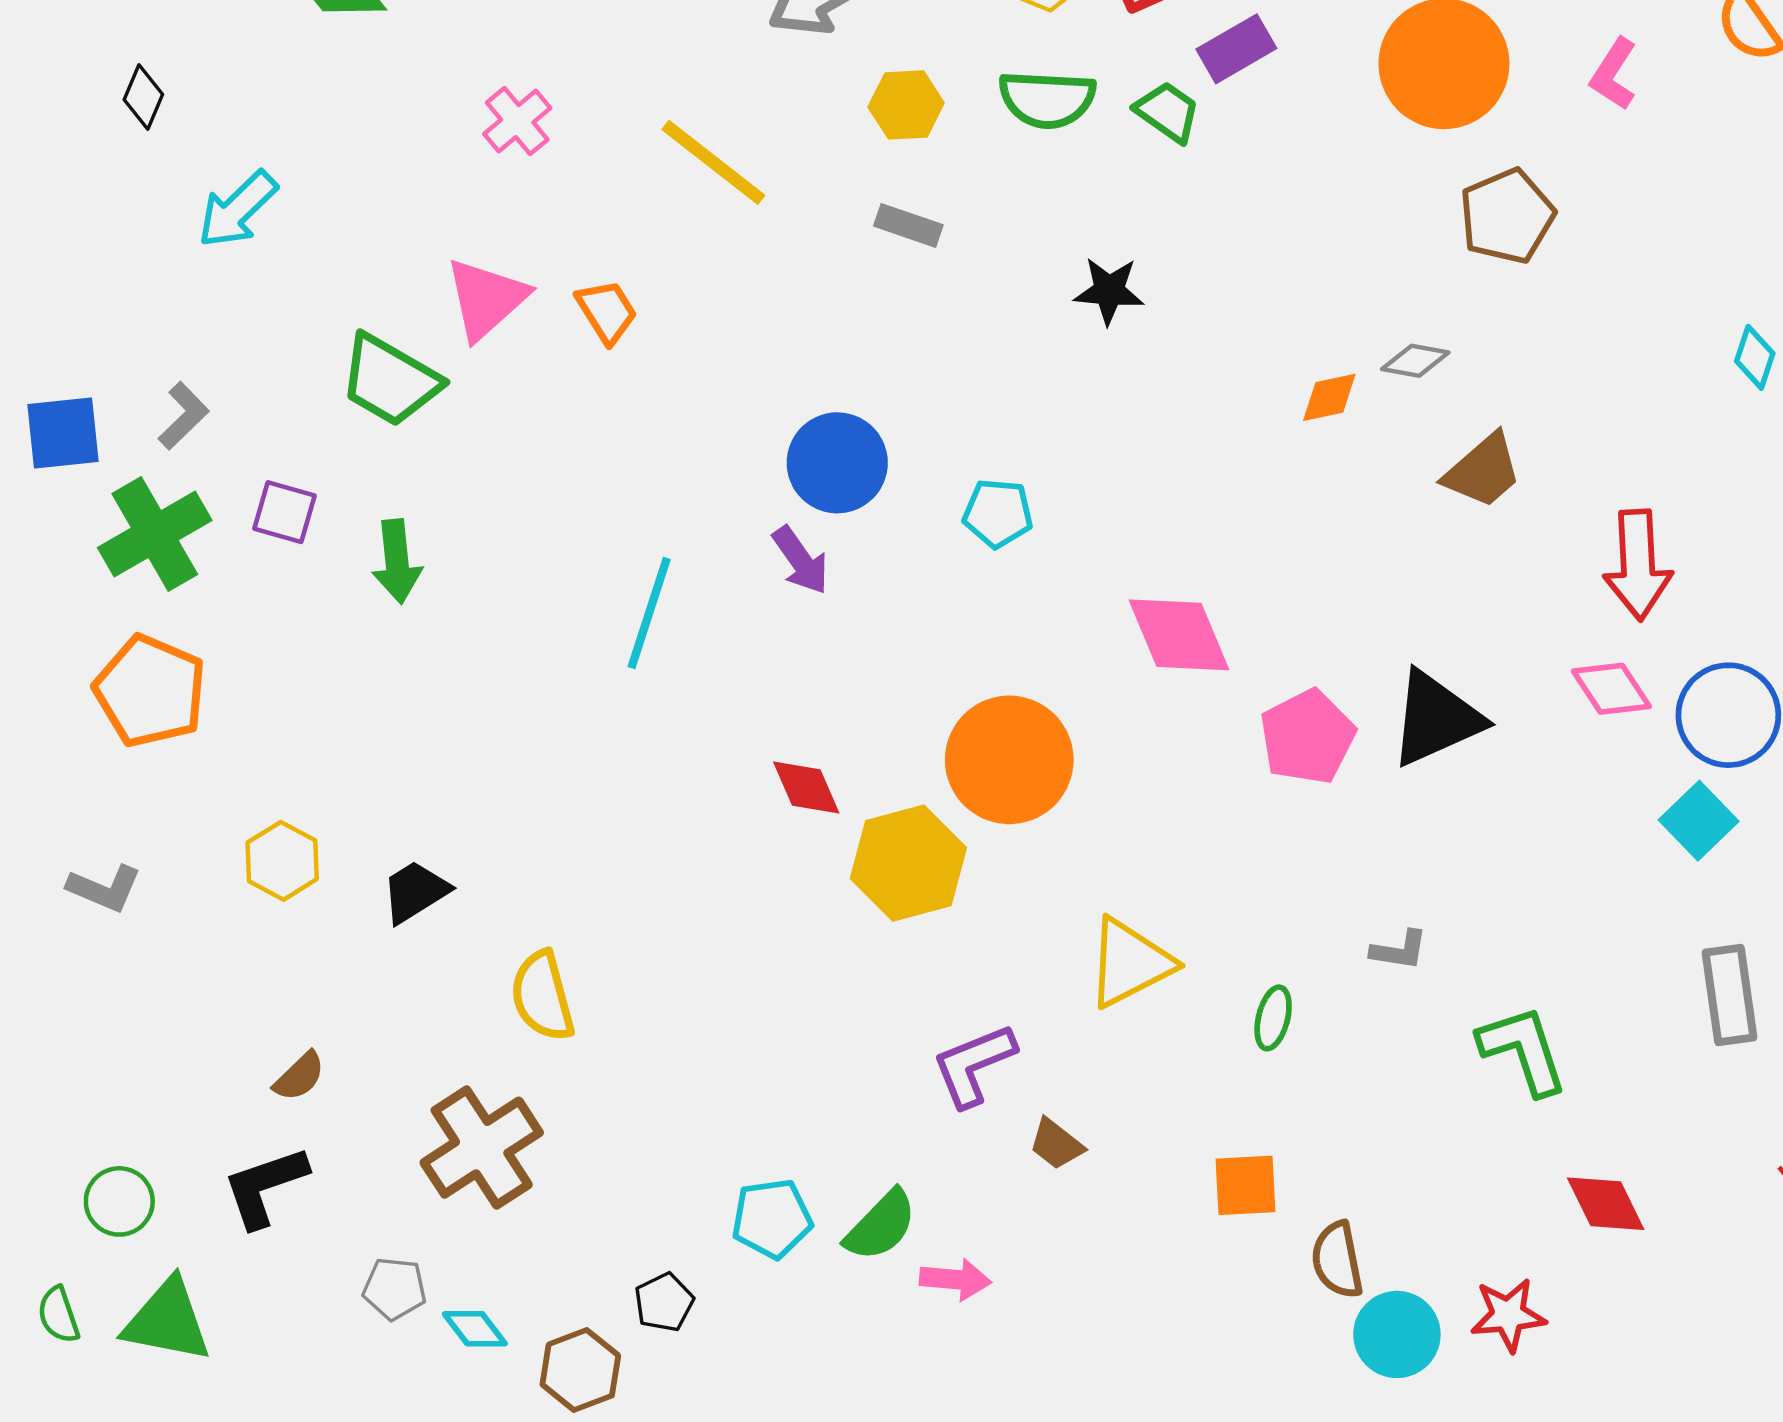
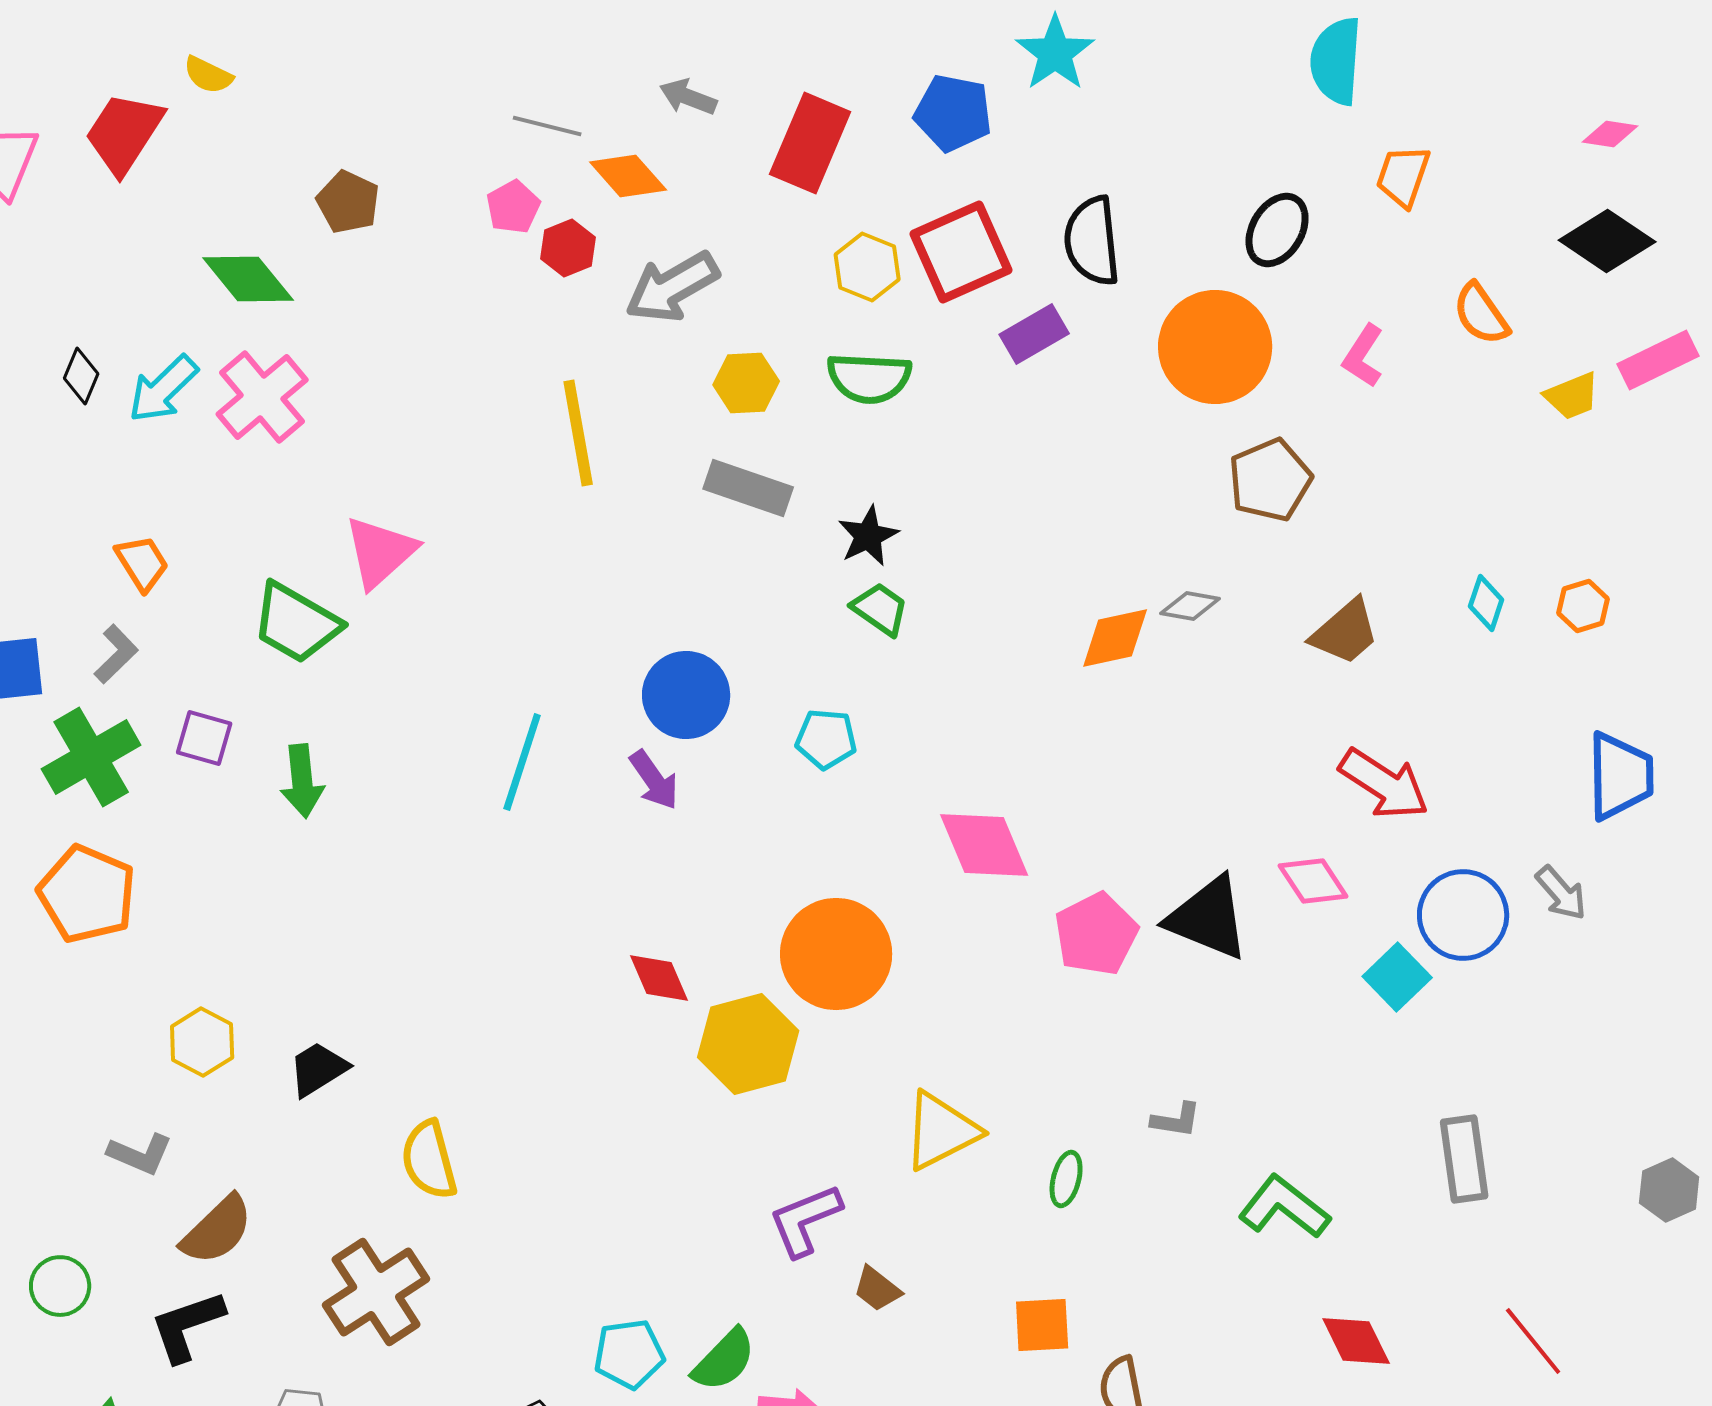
green trapezoid: (1168, 112) -> (880, 609), moved
pink cross: (517, 121) -> (262, 397), moved, size x1.5
yellow line: (713, 162) -> (578, 433), turned 42
cyan arrow: (237, 209) -> (163, 389), moved
gray rectangle: (908, 225) -> (748, 488), size x1.5
black star: (1109, 291) -> (868, 536), moved, turned -30
orange trapezoid: (607, 311) -> (142, 563), moved
orange diamond: (1329, 397) -> (1115, 638), size x1.4
brown trapezoid: (1483, 471) -> (1345, 632), moved
red arrow: (1638, 565) -> (1384, 784), turned -54
cyan line: (649, 613) -> (522, 762), moved
pink diamond: (1611, 689) -> (1313, 881), moved
black triangle: (1436, 719) -> (1208, 918), turned 46
cyan square: (1699, 821) -> (1397, 977), moved
gray L-shape: (104, 888) -> (140, 1154), moved
green L-shape: (1523, 1050) -> (1284, 1207), turned -34
brown semicircle: (299, 1076) -> (217, 1230), size x1.6
green circle: (119, 1201) -> (60, 1286), moved

